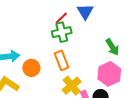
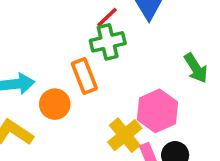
orange rectangle: (61, 60) -> (84, 76), moved
pink hexagon: (109, 74) -> (157, 111), moved

